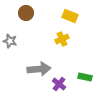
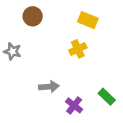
gray arrow: (39, 69) -> (49, 87), size x0.7
green rectangle: (85, 77) -> (107, 97), turned 32

